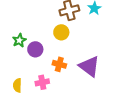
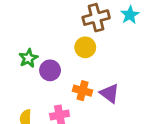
purple triangle: (89, 66) -> (110, 93), moved, size x0.7

